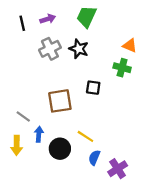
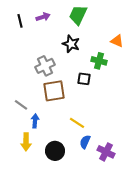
gray cross: (50, 49) -> (45, 66), moved
green cross: (122, 68) -> (99, 61), moved
yellow arrow: (17, 145) -> (26, 142), moved
black circle: (60, 149) -> (55, 151), moved
purple cross: (118, 169) -> (106, 152), turned -30

